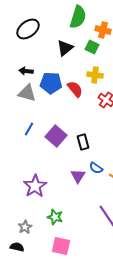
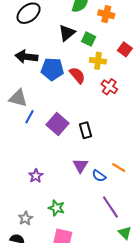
green square: (92, 47) -> (89, 39), moved
black arrow: (26, 71) -> (26, 57), size x1.5
gray triangle: (27, 93) -> (18, 98), moved
blue semicircle: (96, 168) -> (99, 176), moved
purple star: (35, 186) -> (36, 176), size x0.6

